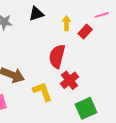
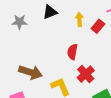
red semicircle: (57, 56) -> (72, 52), size x0.7

